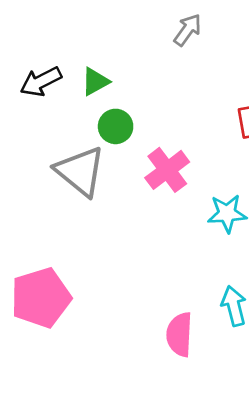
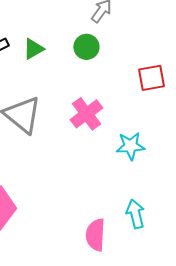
green circle: (116, 126) -> (86, 47), moved

